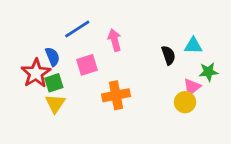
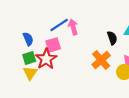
blue line: (77, 29) -> (59, 25), moved
red star: (36, 73) -> (46, 59), moved
orange cross: (116, 95) -> (101, 60), moved, turned -30

